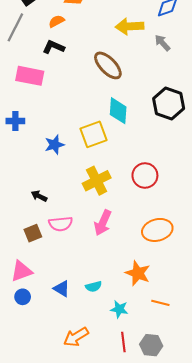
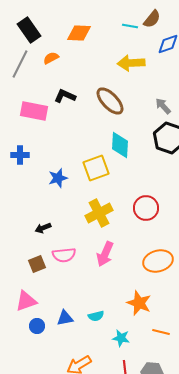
orange semicircle: (57, 21) -> (51, 58), moved
gray arrow: (162, 43) -> (163, 106), moved
black L-shape: (53, 47) -> (65, 96), moved
black arrow: (39, 196) -> (43, 228), turned -49
blue triangle: (62, 289) -> (65, 318), turned -42
blue circle: (23, 297) -> (37, 326), moved

